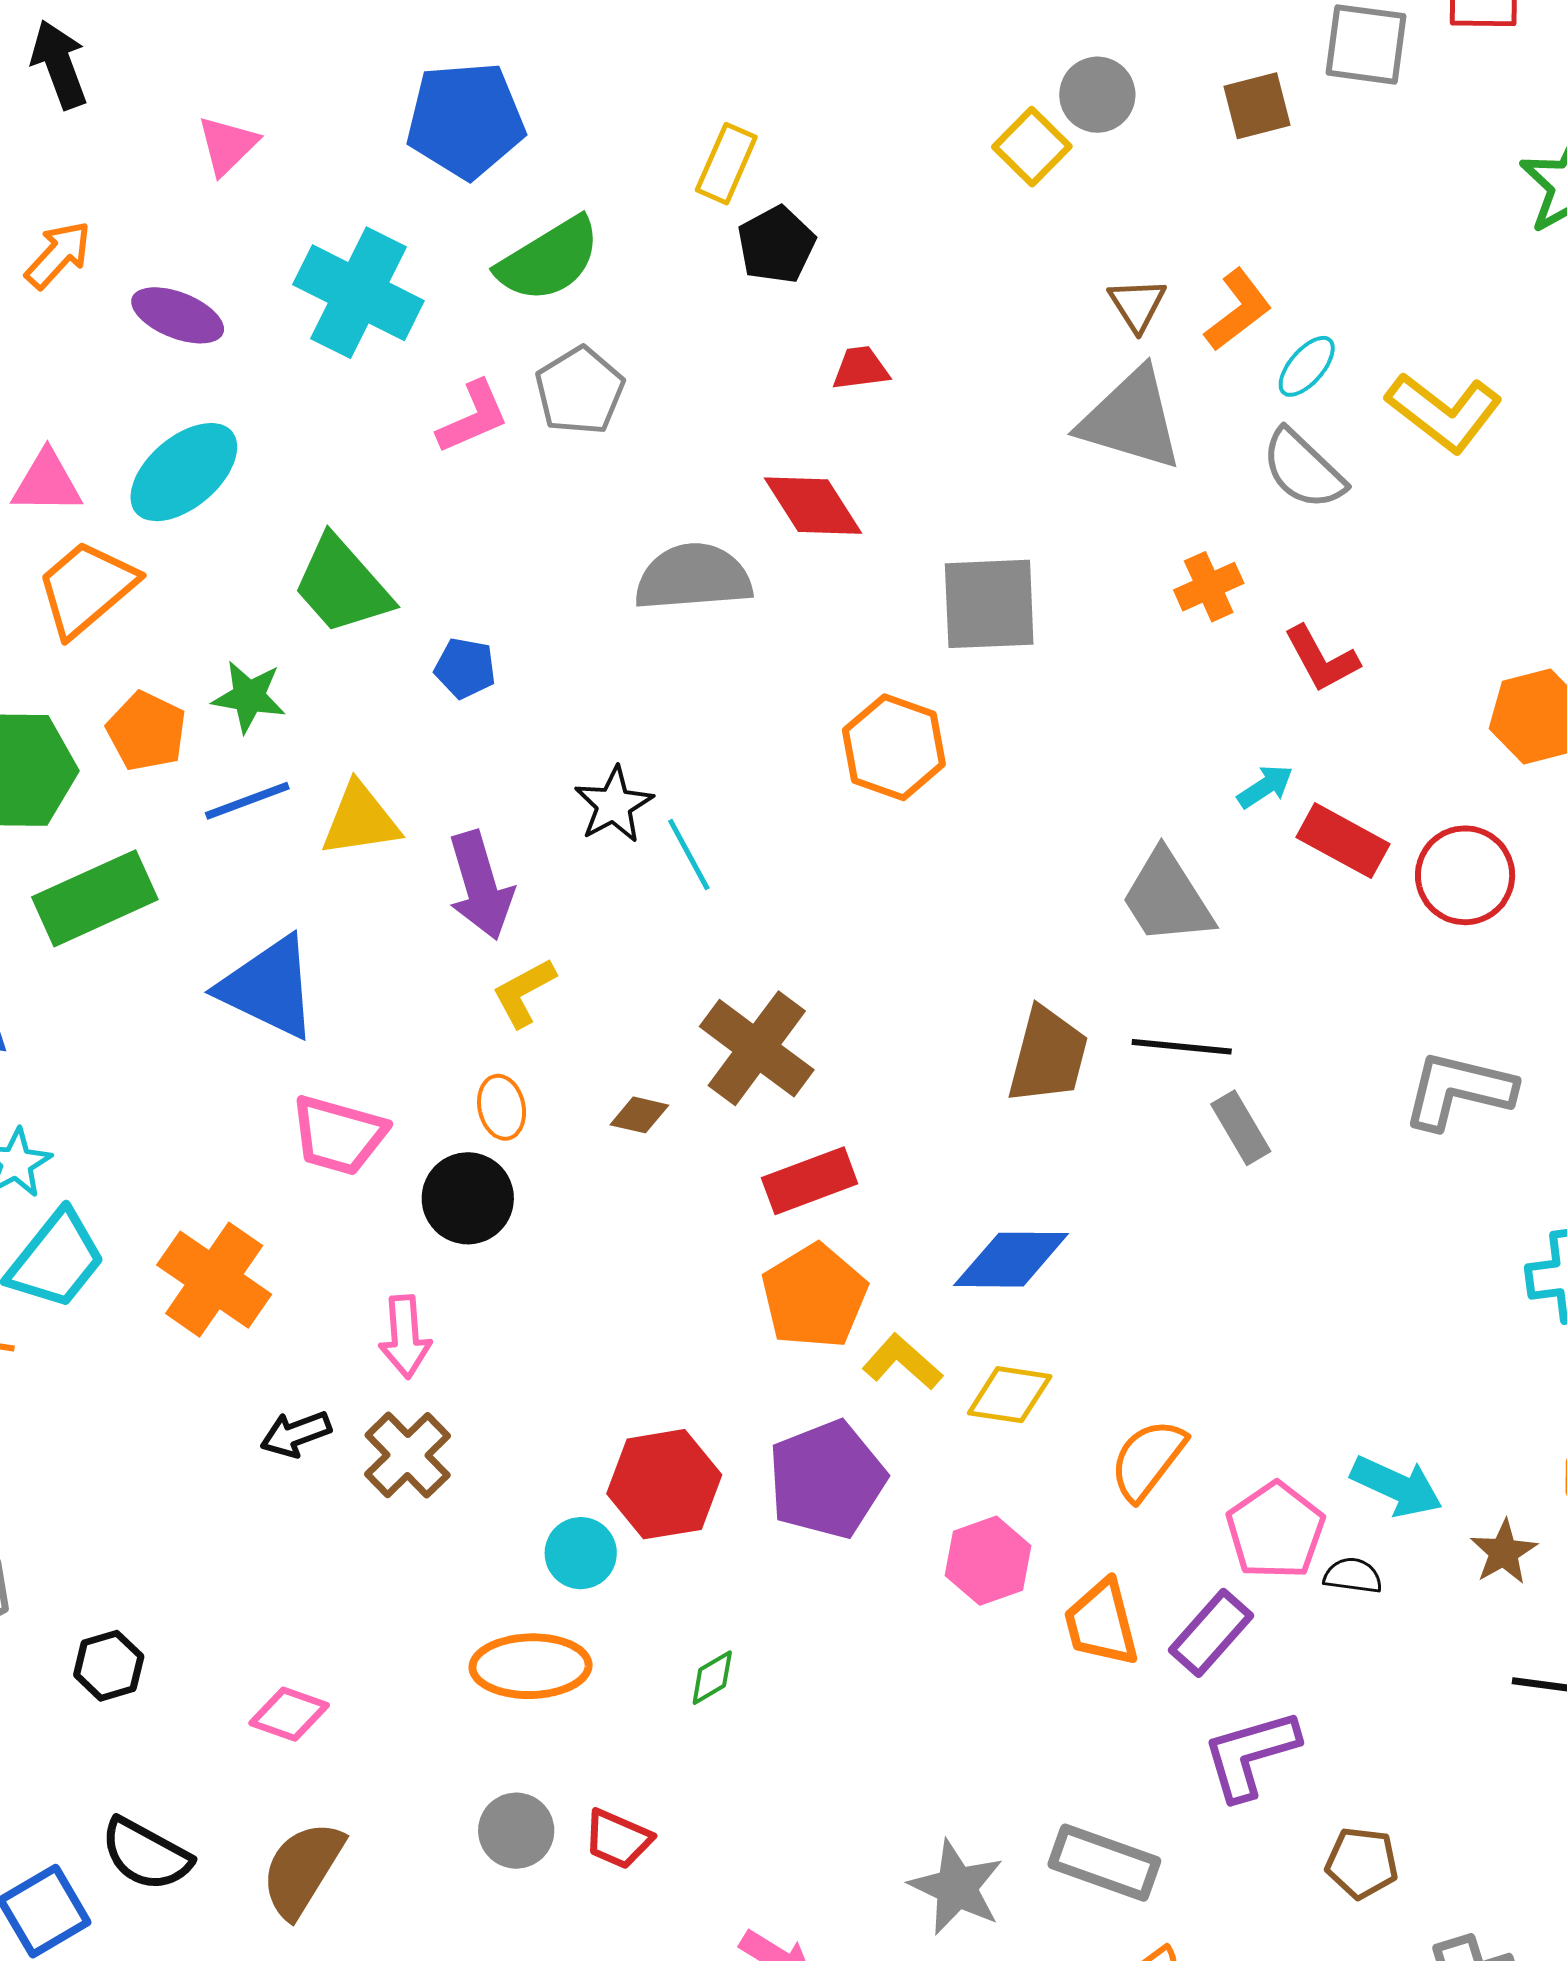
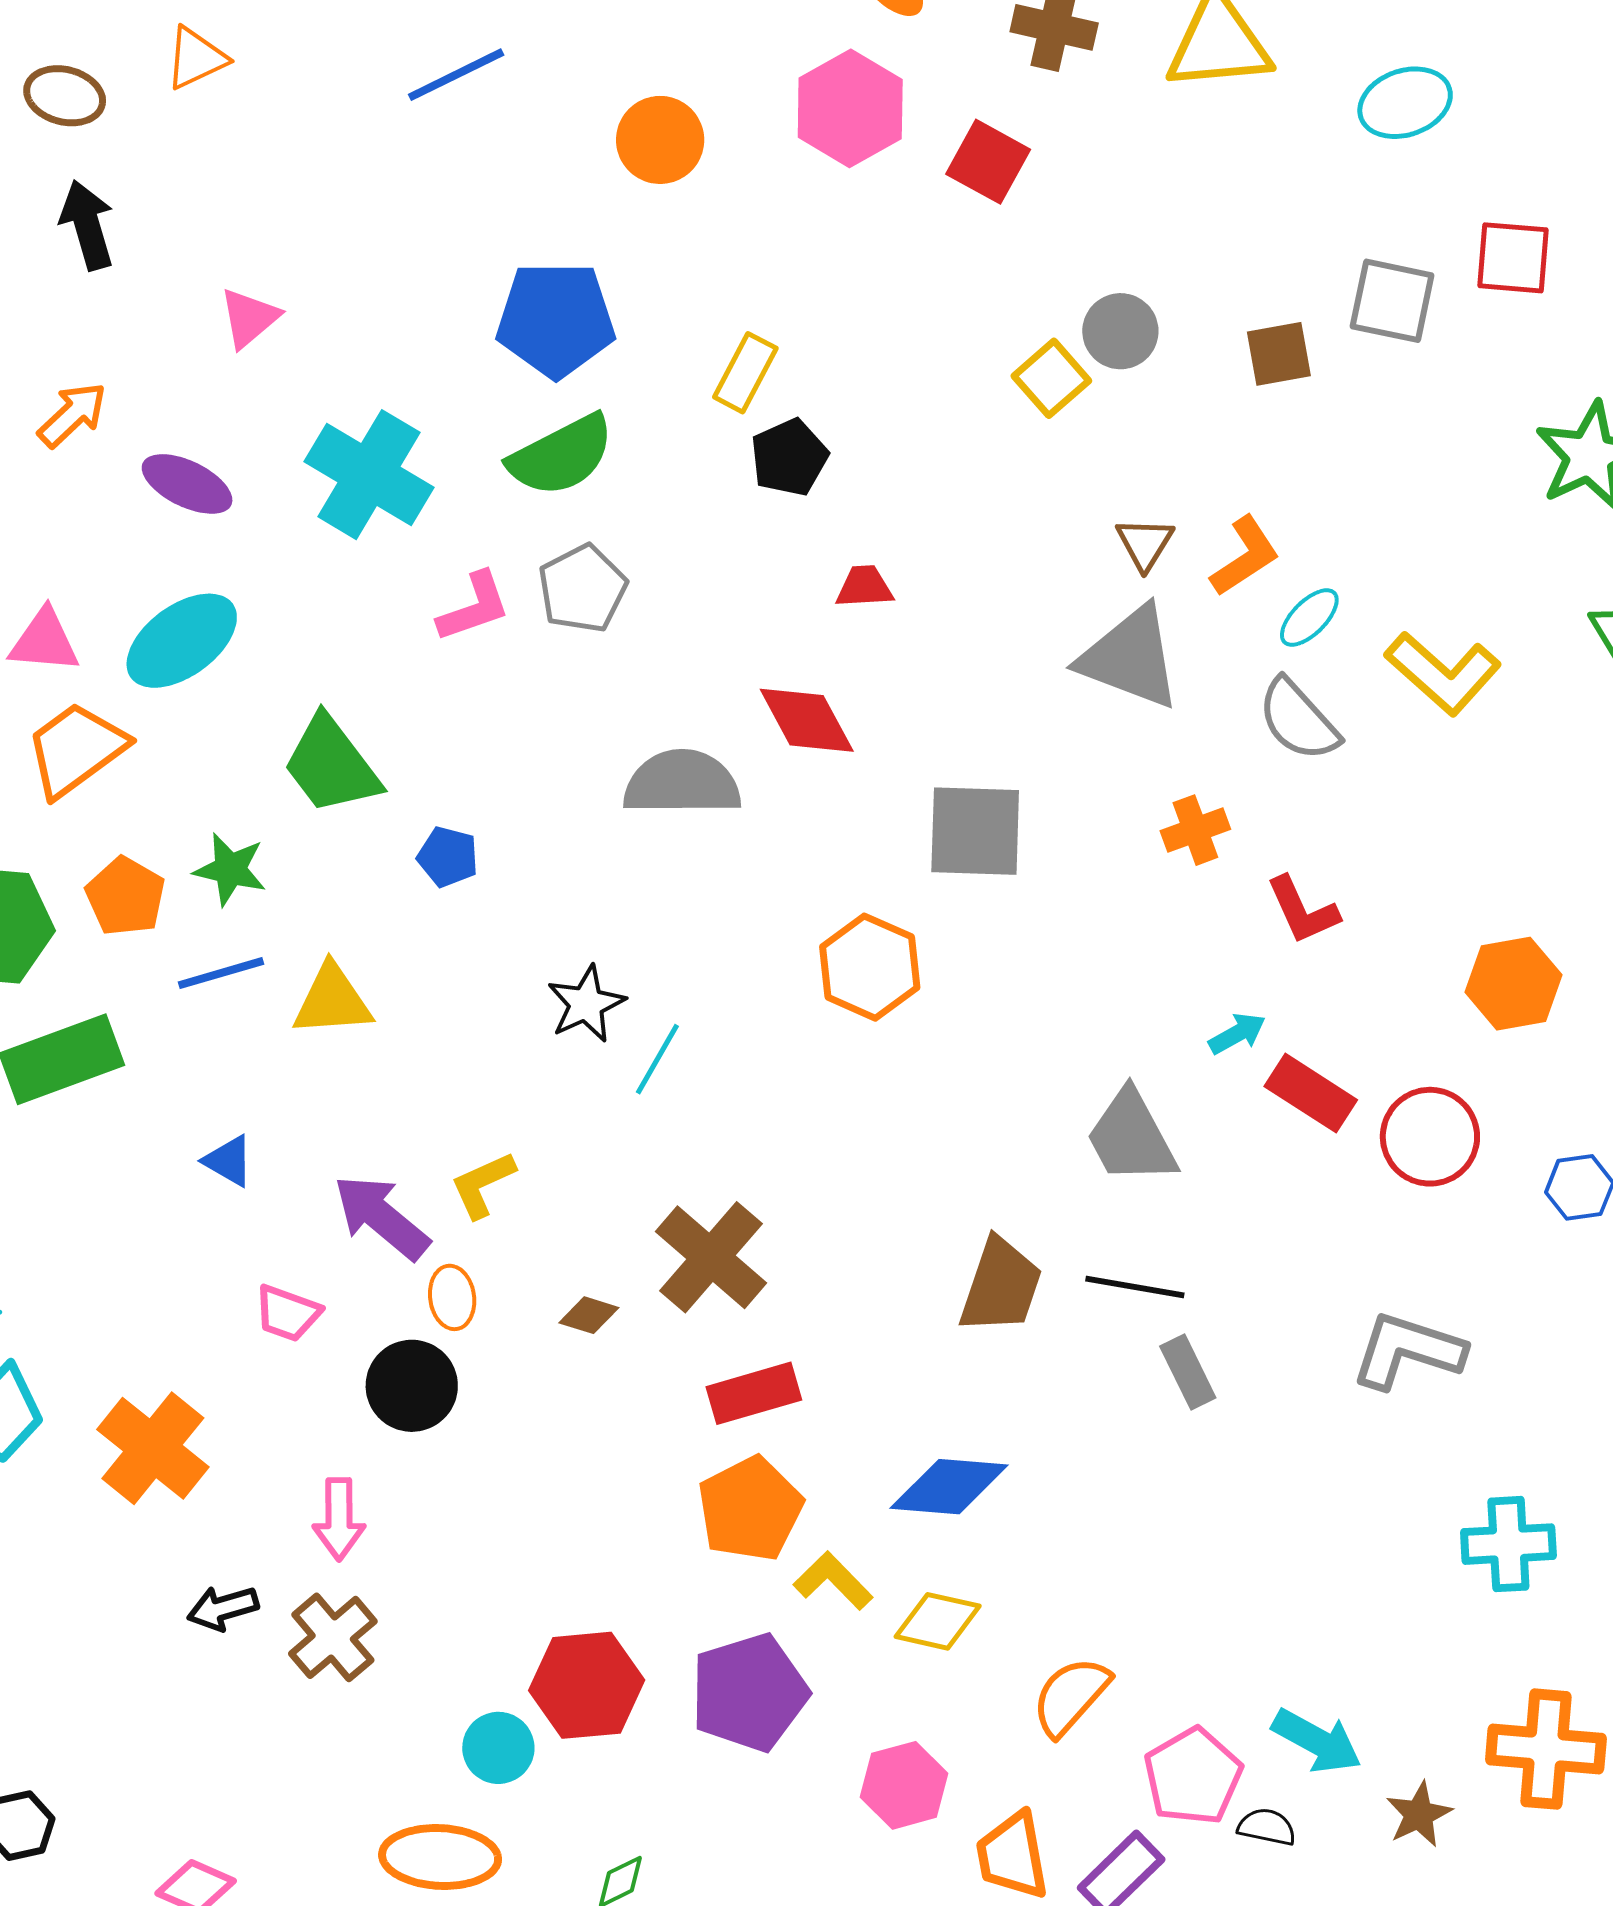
blue pentagon: (465, 120) -> (556, 319), moved
cyan line: (689, 855) -> (657, 1059), turned 54
purple arrow: (480, 886) -> (381, 1217), moved, turned 142
blue triangle: (269, 987) -> (229, 1161), size x0.5
pink trapezoid: (339, 1135) -> (287, 1313), size x0.7

